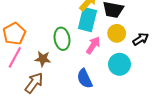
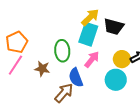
yellow circle: (117, 33) -> (122, 59), moved
blue semicircle: (85, 79) -> (76, 78), moved
brown arrow: (34, 83) -> (64, 93), moved

